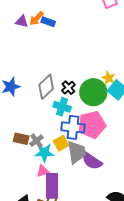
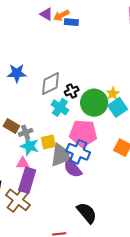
blue rectangle: (48, 22) -> (71, 22), turned -32
blue cross: (73, 127) -> (78, 152), moved

